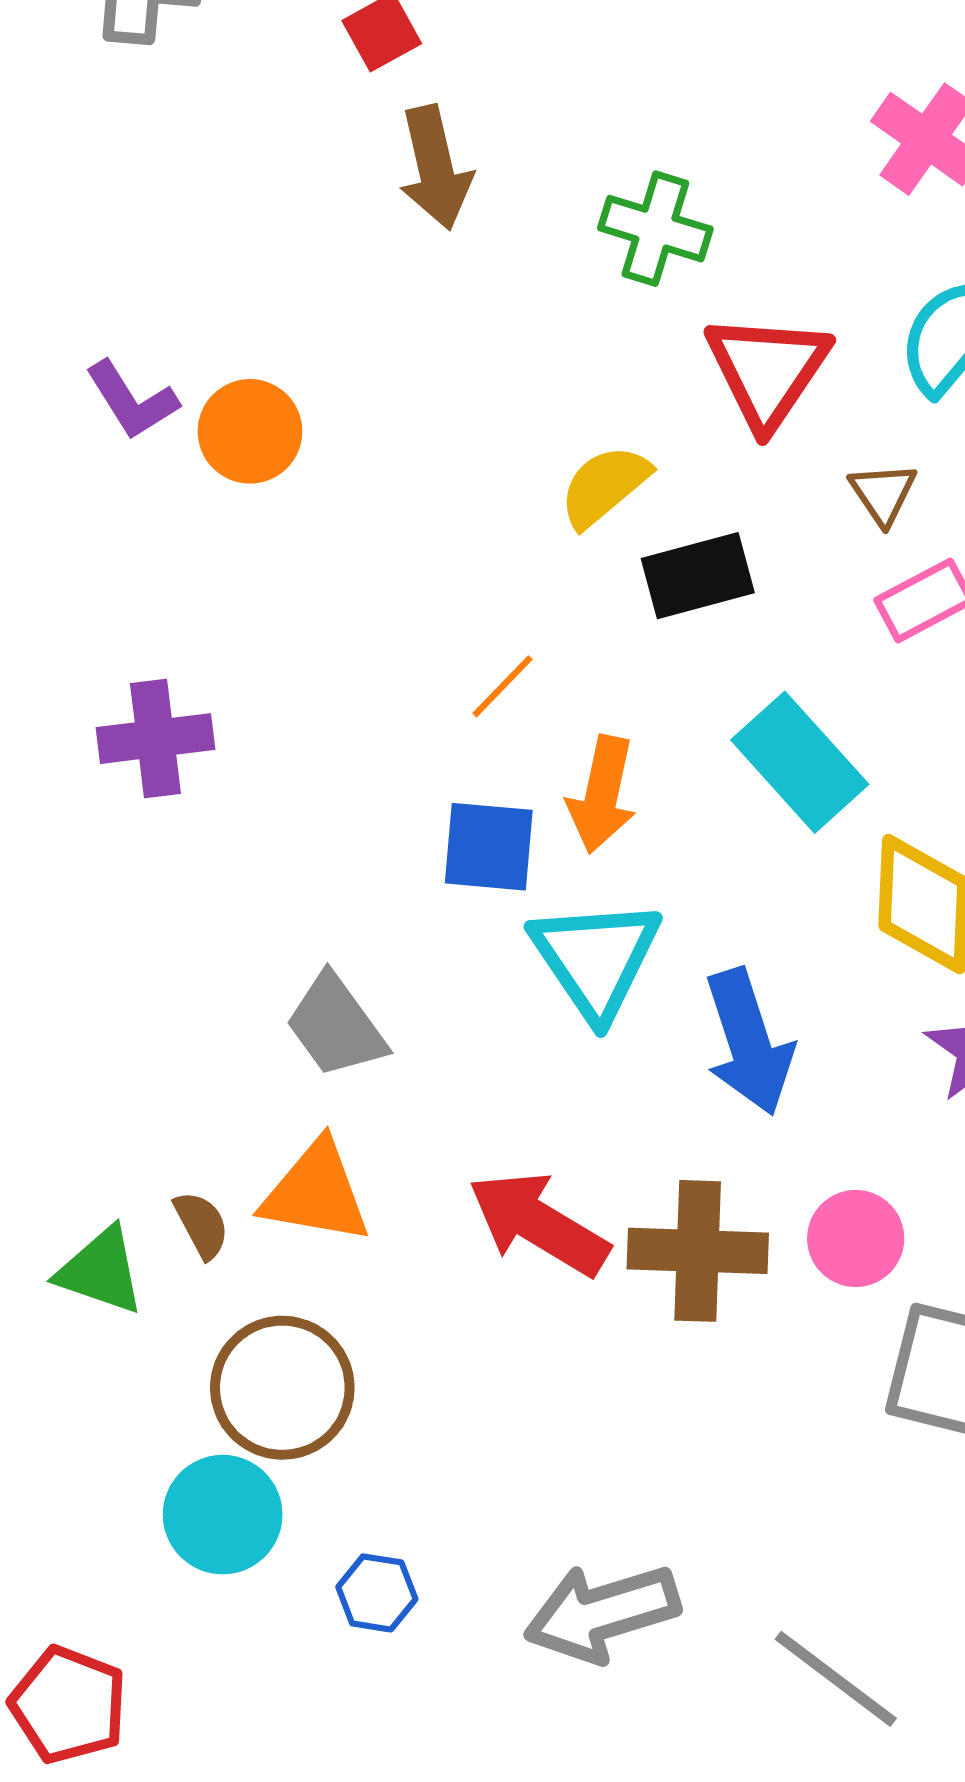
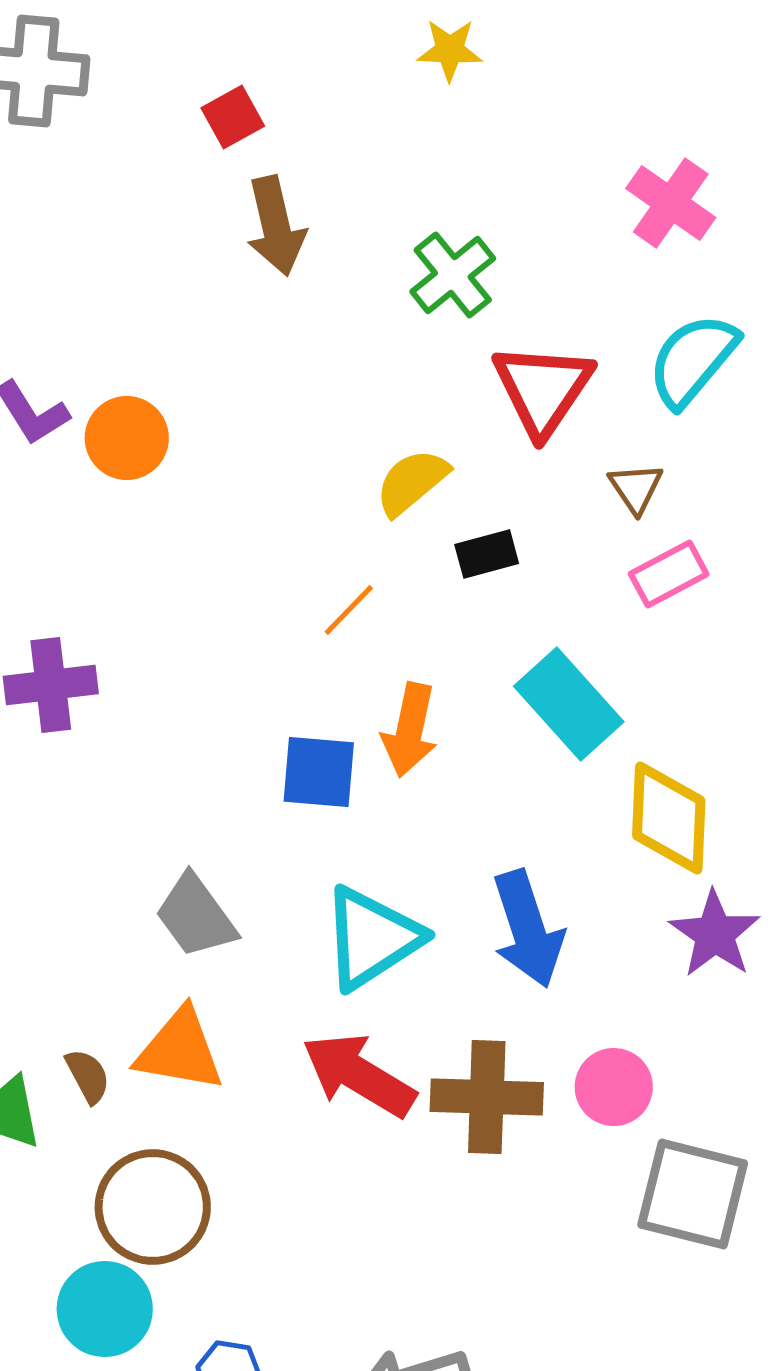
green cross: (655, 229) -> (453, 275), turned 34
black rectangle: (698, 576) -> (487, 554), size x0.7
orange line: (502, 686) -> (349, 610), moved
cyan triangle: (596, 959) -> (372, 938), moved, turned 31

